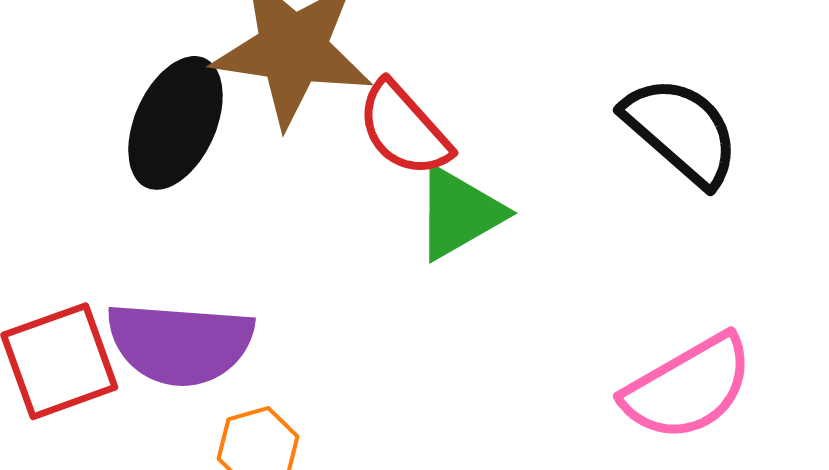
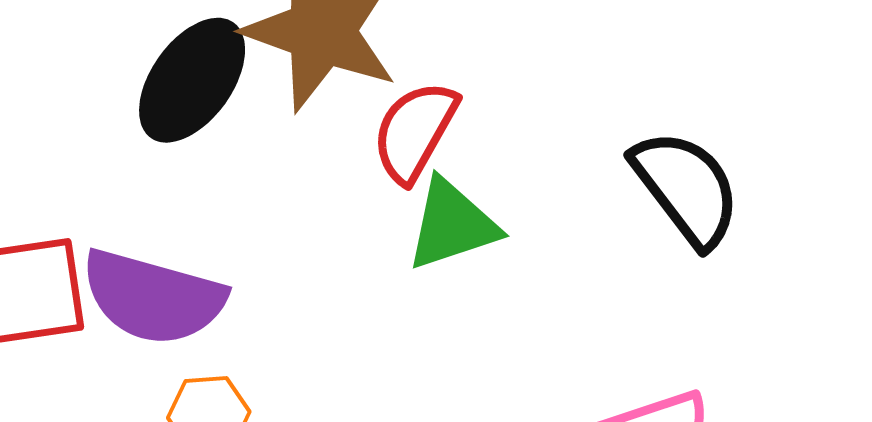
red semicircle: (404, 129) -> (415, 131), turned 60

